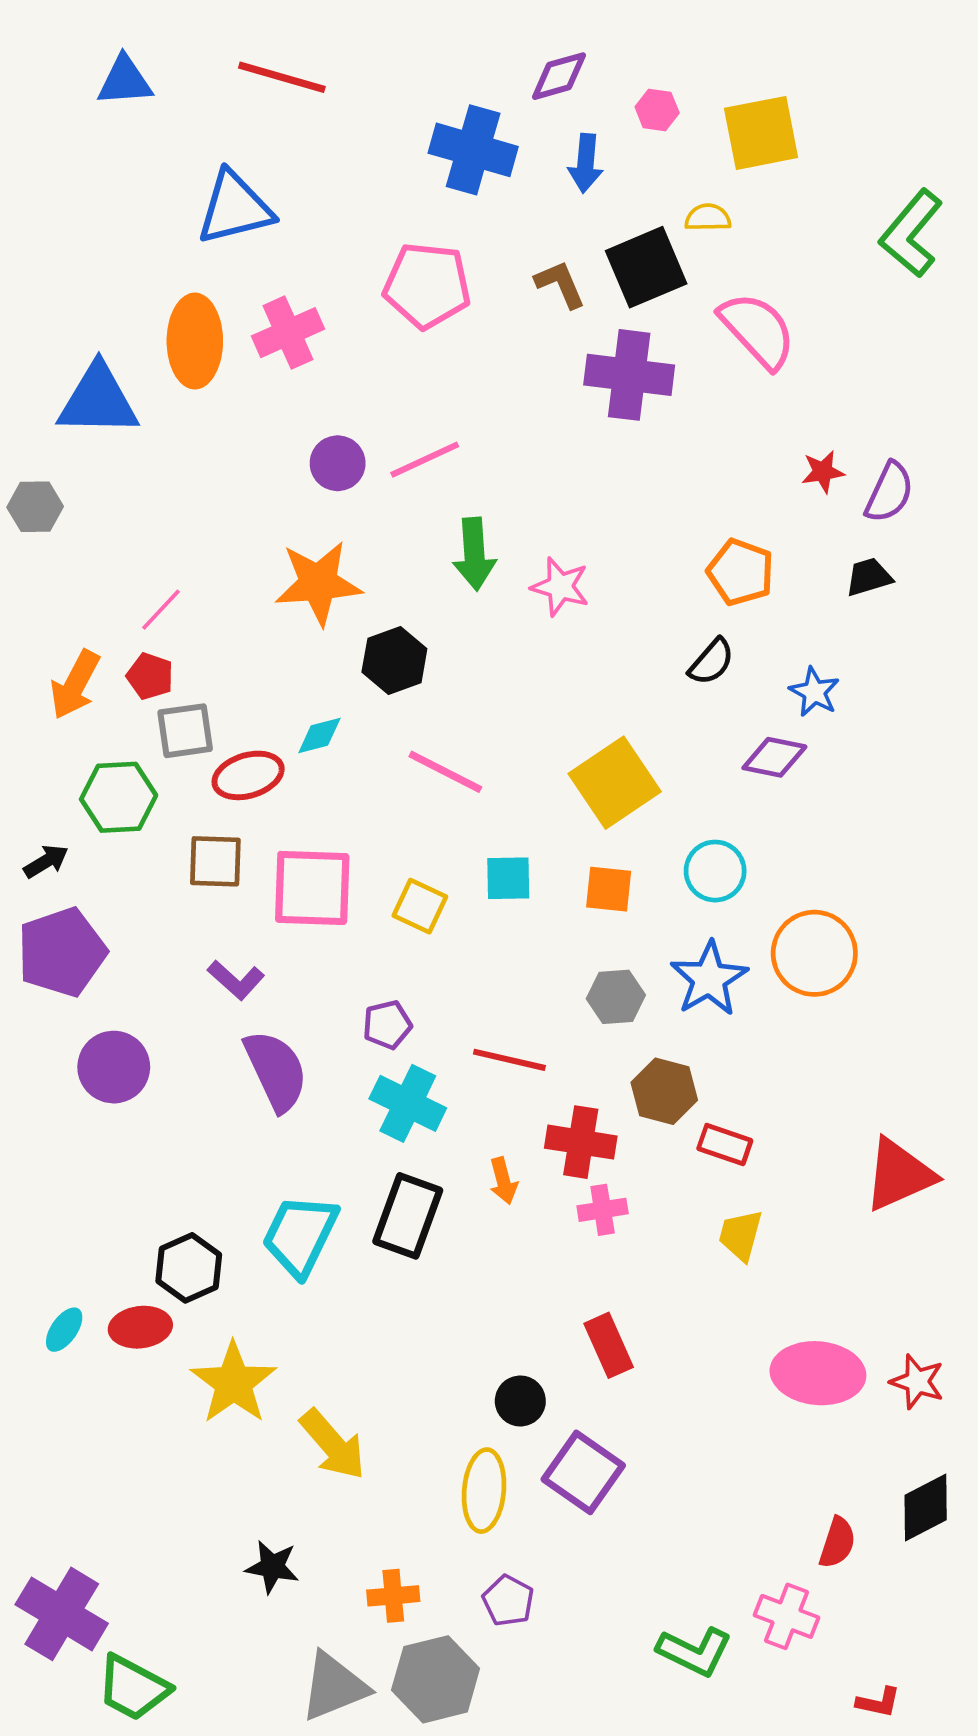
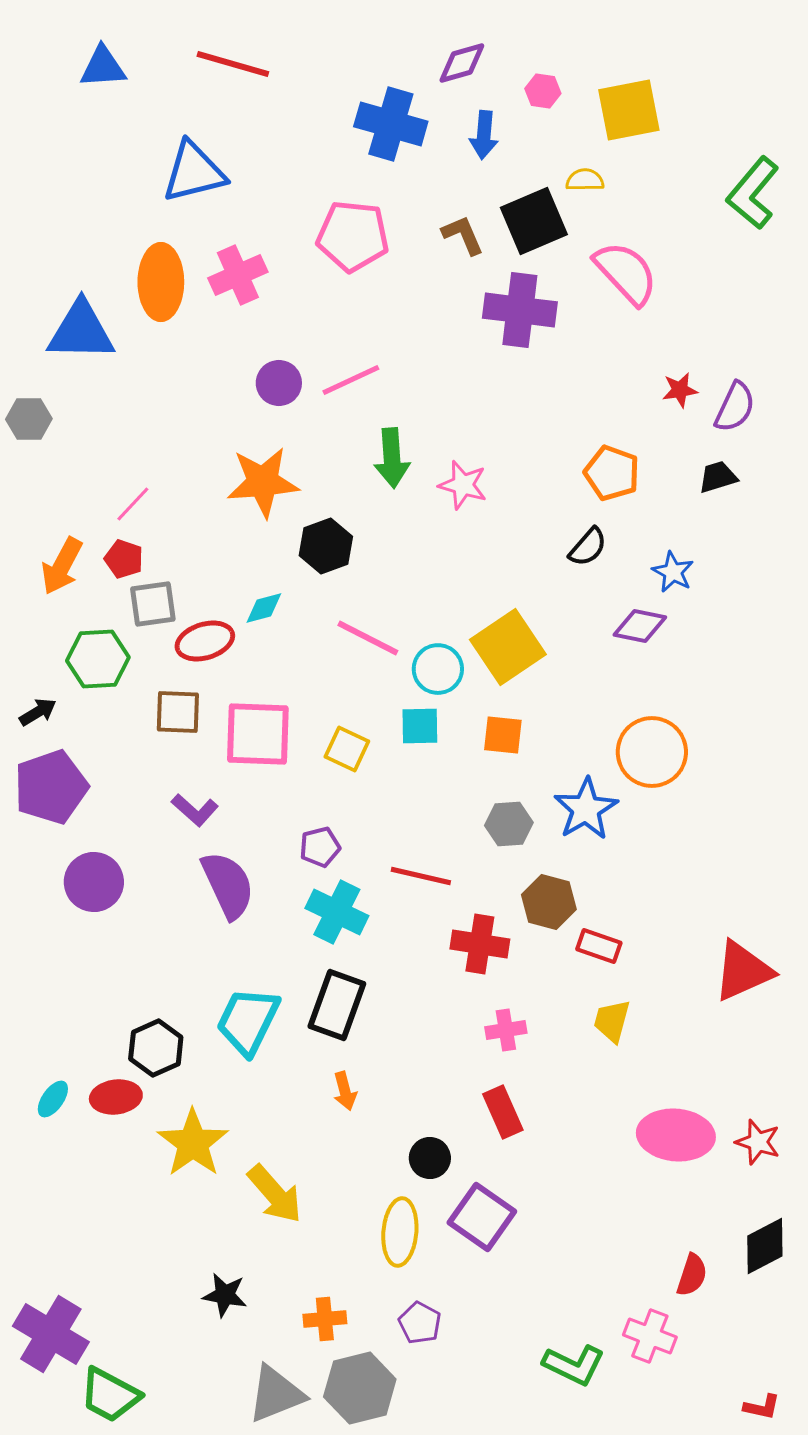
cyan circle: (715, 871) -> (438, 669), moved
orange circle: (814, 953) -> (652, 752), moved
orange arrow: (503, 1181) -> (345, 1091), moved
pink cross: (603, 1210) -> (506, 1030), moved
red L-shape: (878, 1702) -> (762, 1407), moved

